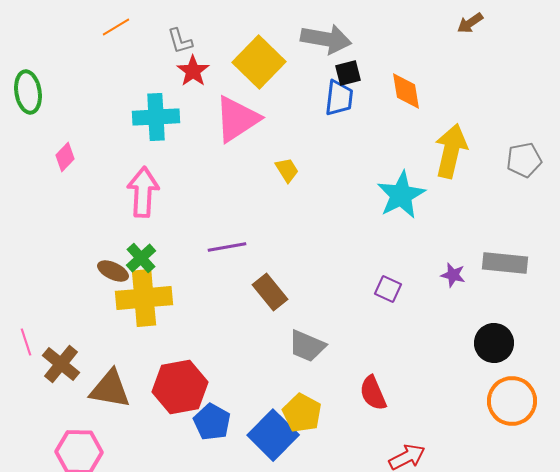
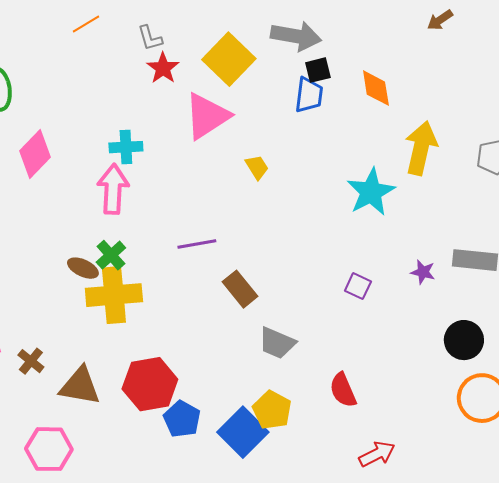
cyan cross: (156, 117) -> (126, 147), moved, size x0.7
pink diamond: (65, 157) -> (35, 154), size x1.6
brown cross: (61, 364) -> (31, 361), size x0.7

